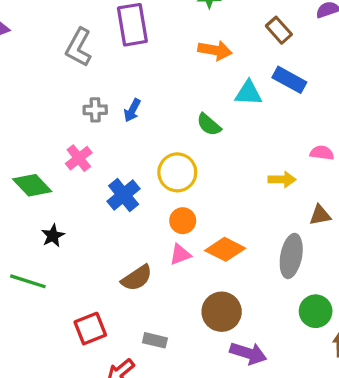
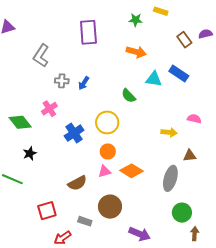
brown rectangle: (279, 30) -> (184, 40), moved
gray L-shape: (79, 47) -> (41, 56), moved
brown circle: (222, 312) -> (110, 207), moved

